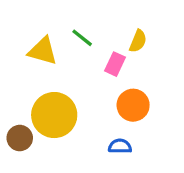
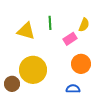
green line: (82, 38) -> (50, 23), turned 48
pink rectangle: (115, 64) -> (70, 39), turned 32

